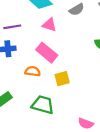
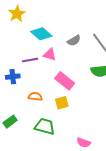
purple line: (12, 27) -> (30, 60), moved
pink rectangle: (47, 53) -> (65, 81), moved

